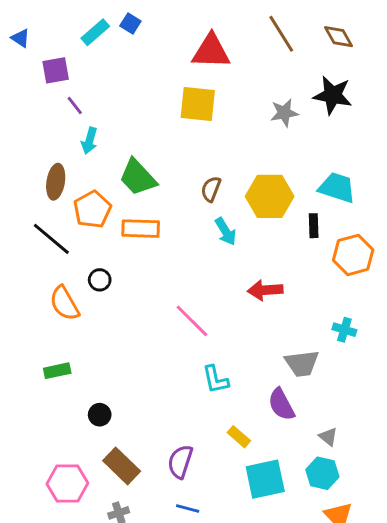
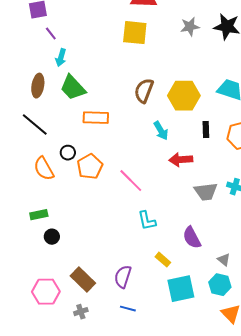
gray star: (284, 113) -> (190, 27), moved
green trapezoid: (138, 177) -> (73, 88), moved
brown semicircle: (211, 189) -> (144, 91), size x1.4
orange pentagon: (92, 210) -> (90, 167), moved
black rectangle: (314, 226) -> (206, 130), moved
cyan arrow: (226, 232) -> (161, 131), moved
gray trapezoid: (302, 363) -> (206, 192), moved
black circle: (100, 415) -> (52, 237), moved

